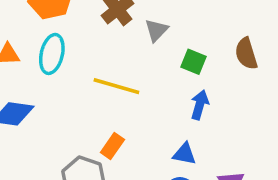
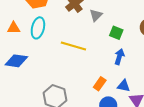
orange rectangle: (112, 146) -> (100, 84), moved
blue triangle: (184, 154) -> (124, 86), moved

